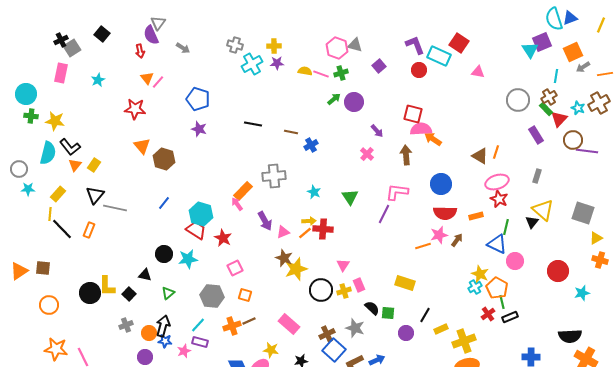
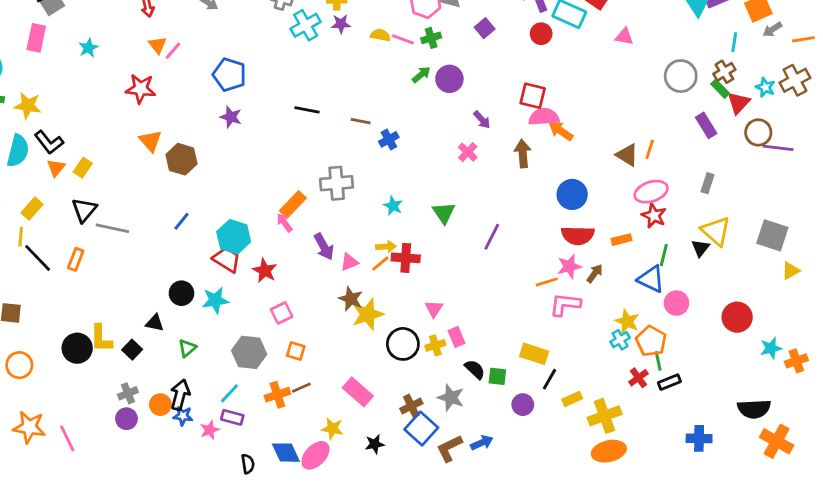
pink L-shape: (397, 192) -> (565, 304), moved
orange cross: (600, 260) -> (796, 361), moved, turned -35
yellow rectangle: (405, 283) -> (534, 354), moved
purple circle: (145, 357) -> (126, 419), moved

